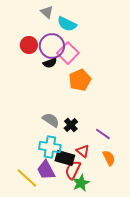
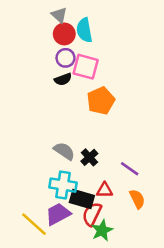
cyan semicircle: (67, 24) -> (84, 30), turned 54
red circle: (29, 45) -> (64, 34), moved
purple circle: (52, 46) -> (65, 58), size x0.6
pink square: (68, 53) -> (86, 67), turned -30
red triangle: (83, 151) -> (105, 190), turned -40
purple trapezoid: (46, 170) -> (58, 214), turned 90

